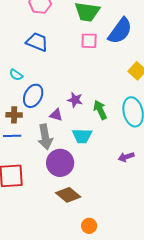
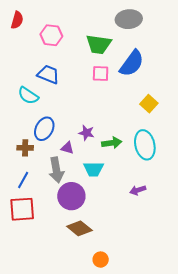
cyan semicircle: (16, 75) -> (28, 96), moved, size x1.5
green arrow: (100, 110) -> (112, 143), turned 108
blue line: (12, 136) -> (23, 180), moved, turned -60

